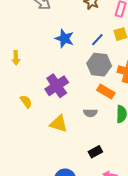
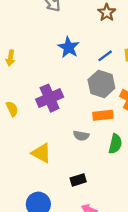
orange rectangle: (106, 91) -> (103, 115), turned -48
yellow triangle: (59, 124) -> (41, 153), moved

